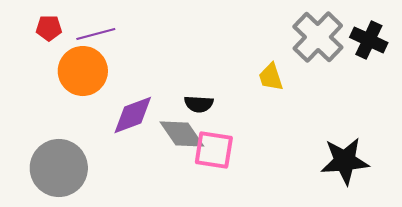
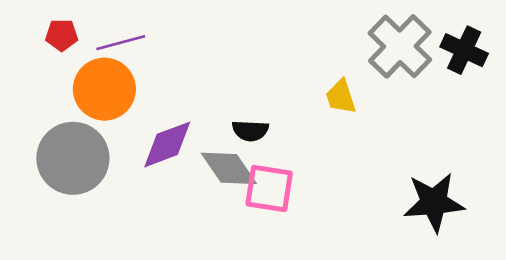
gray circle: (59, 168) -> (73, 158), moved

